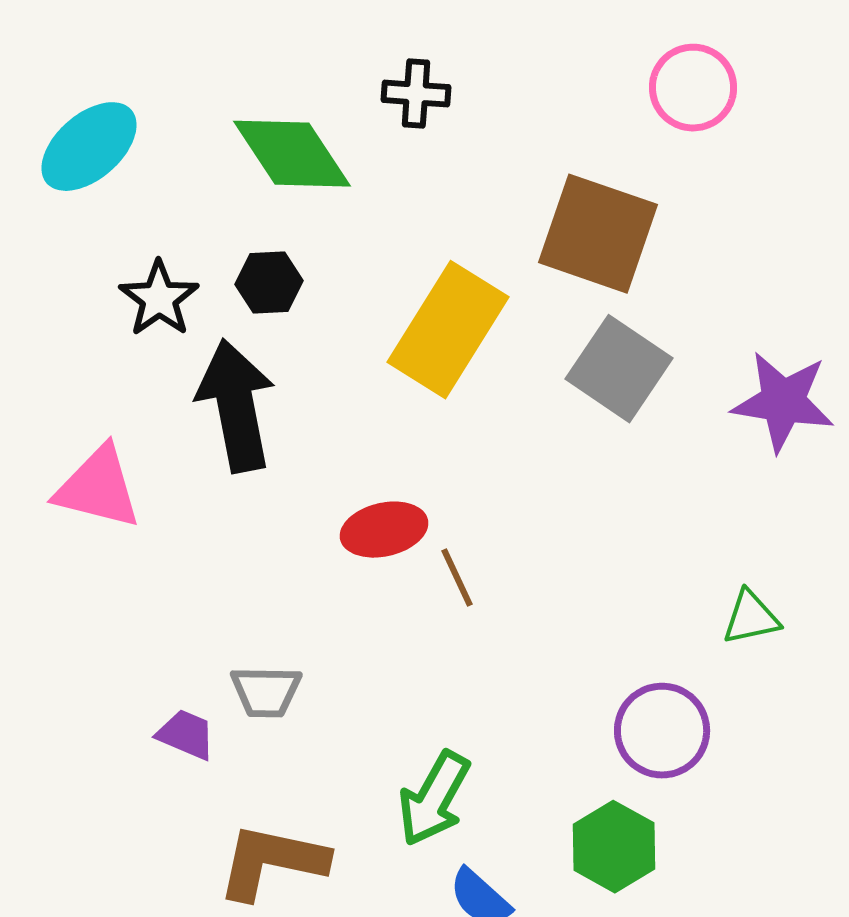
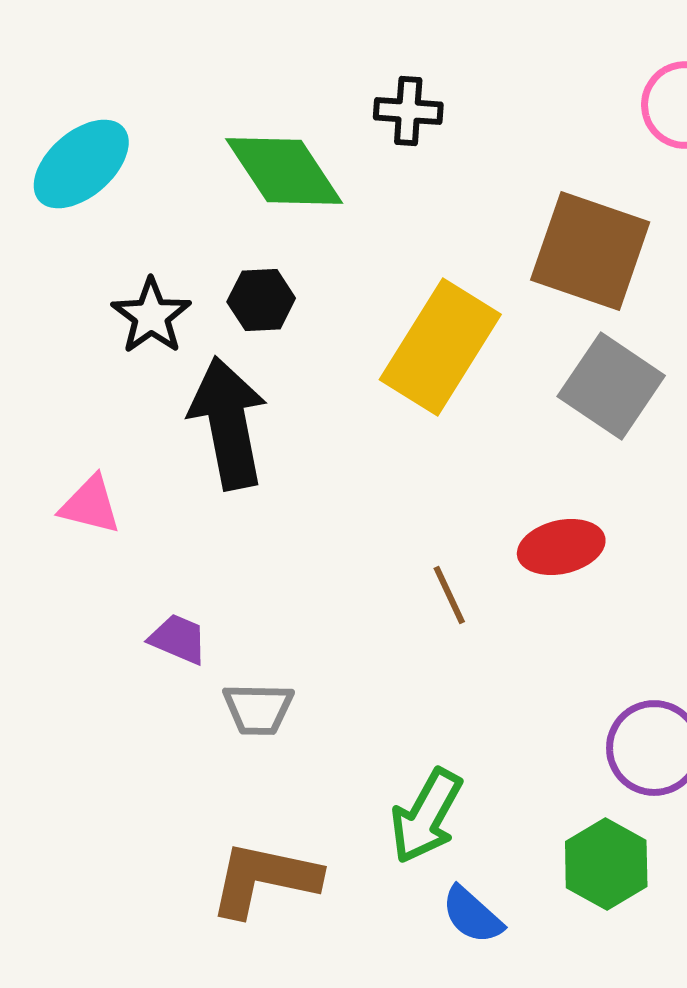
pink triangle: (98, 488) -> (90, 505), size x0.7
red ellipse: (384, 530) -> (561, 547), moved
purple trapezoid: (186, 735) -> (178, 639), moved

